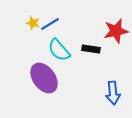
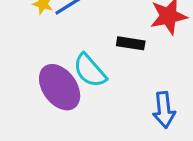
cyan semicircle: (59, 50) -> (90, 71), moved

